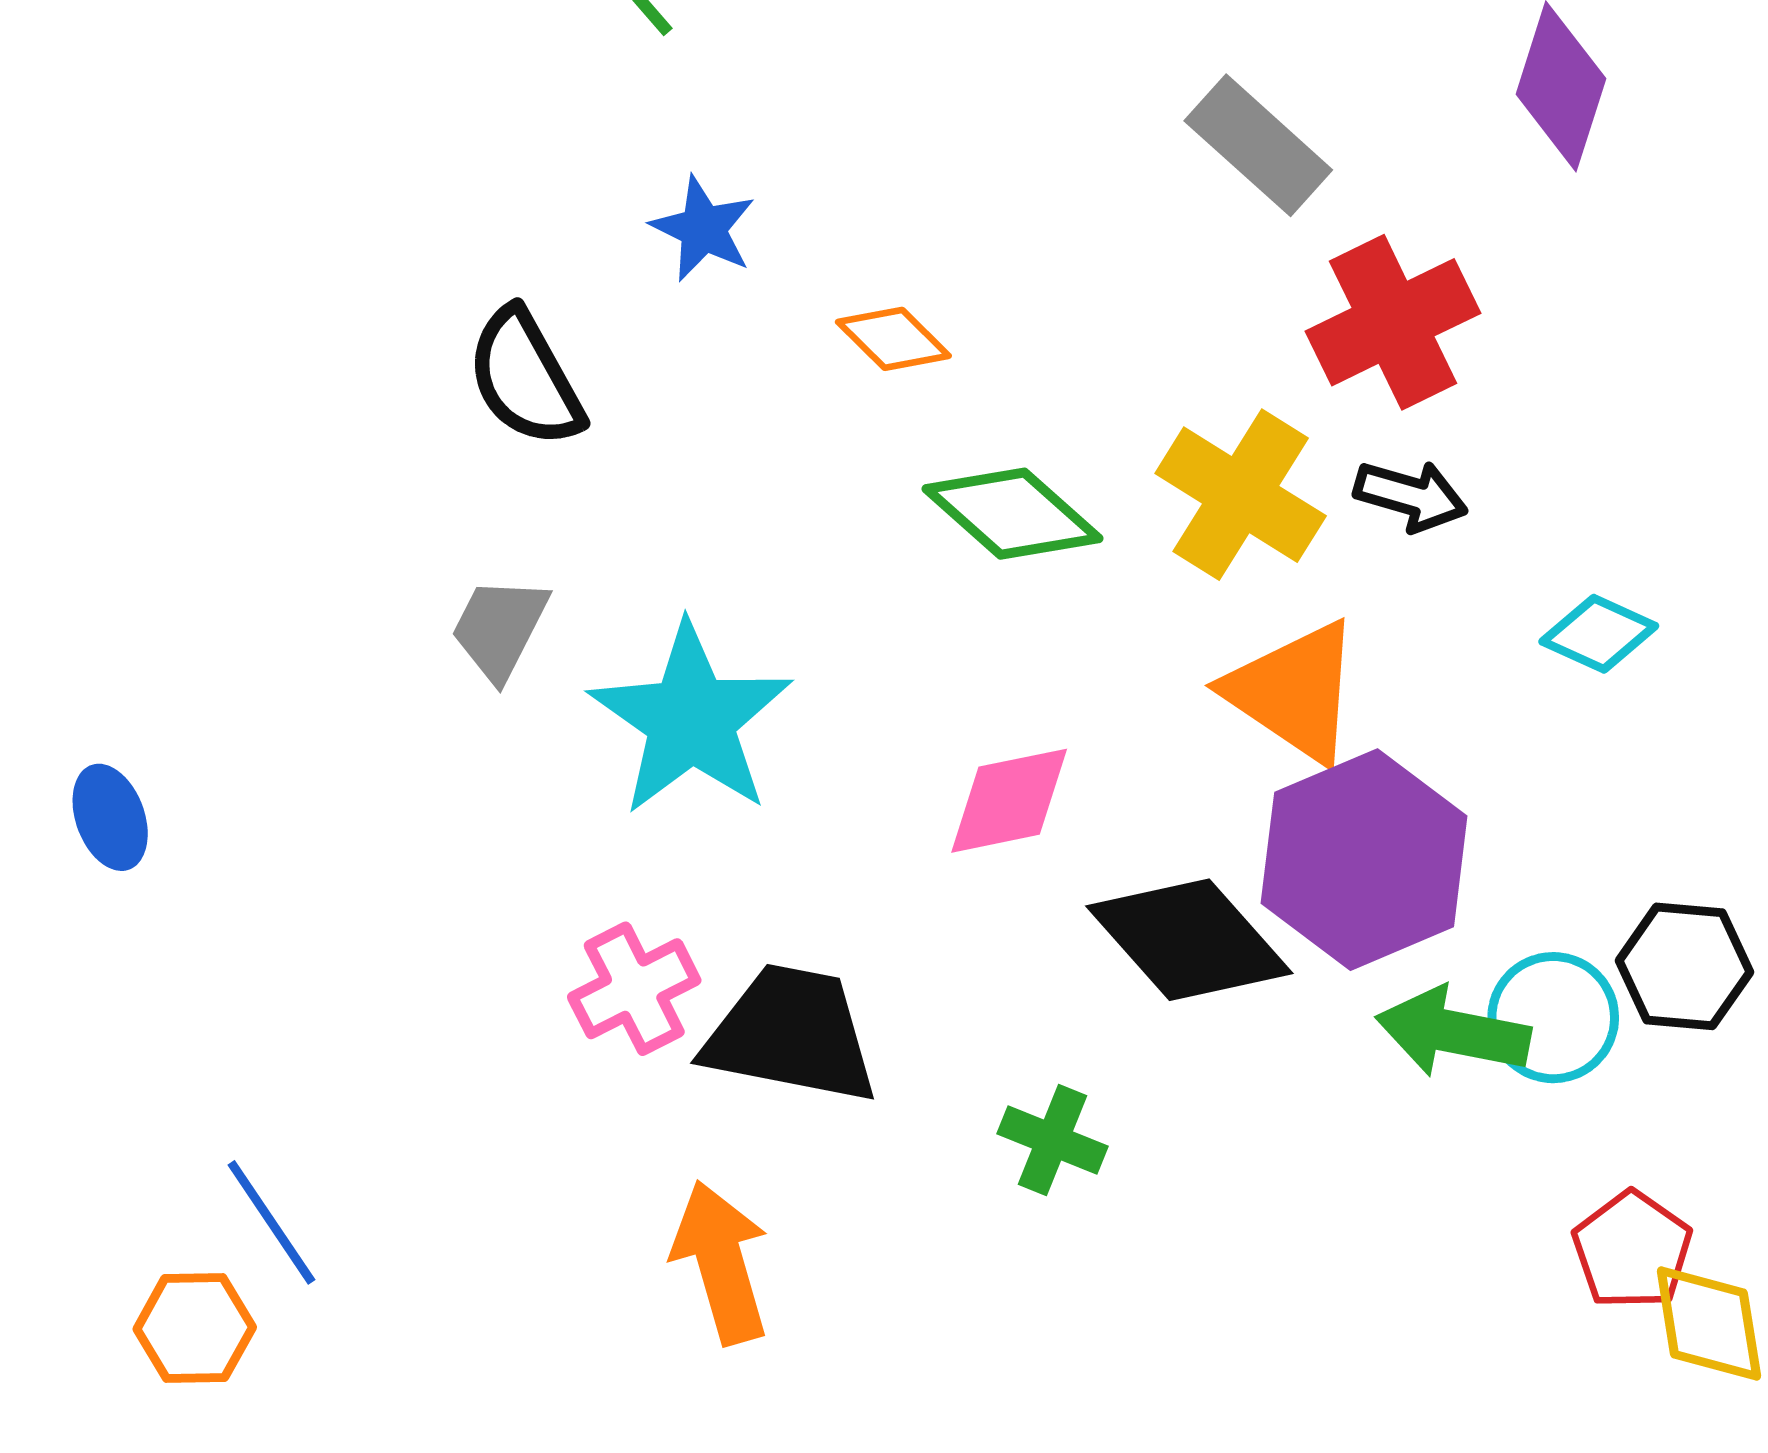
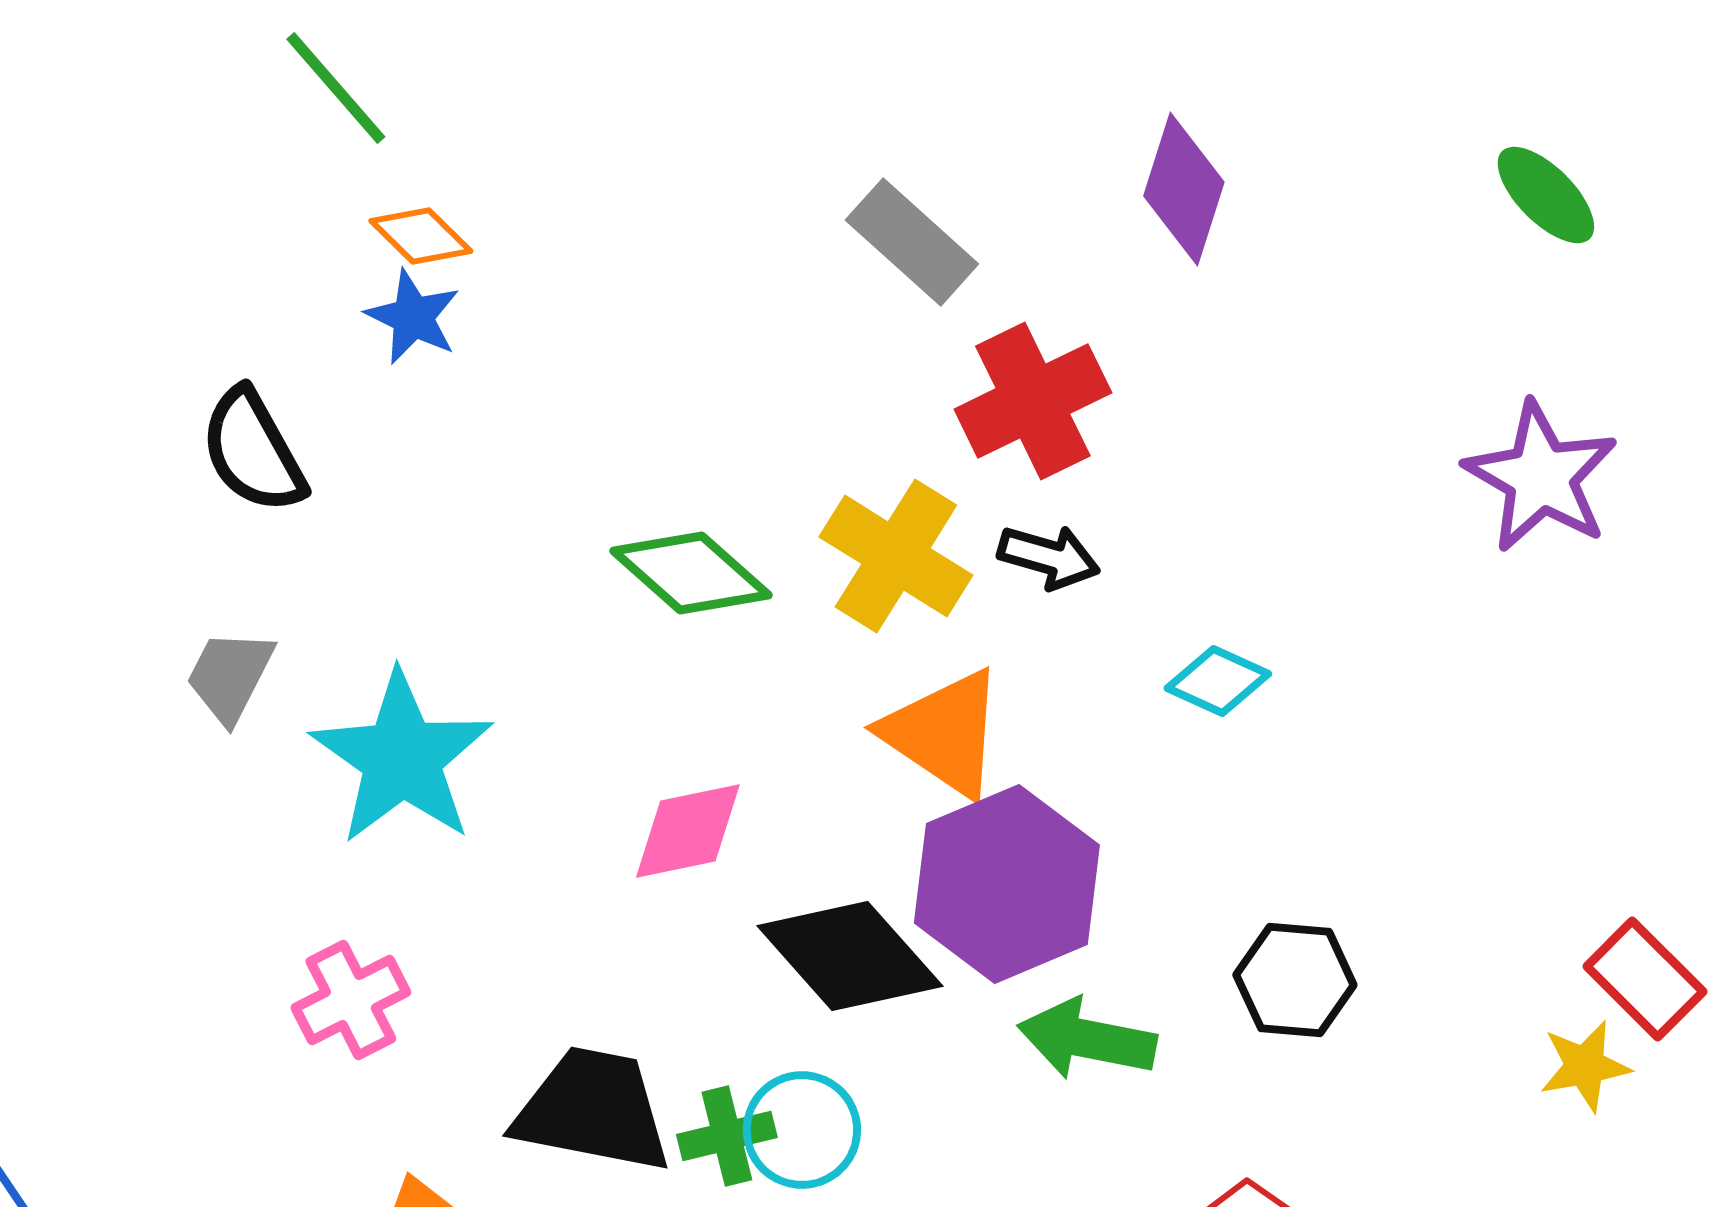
orange diamond: (893, 339) -> (421, 236), moved
cyan circle: (1553, 1018) -> (802, 1130), moved
black trapezoid: (791, 1034) -> (593, 1110), moved
green cross: (1053, 1140) -> (727, 1136), turned -36

